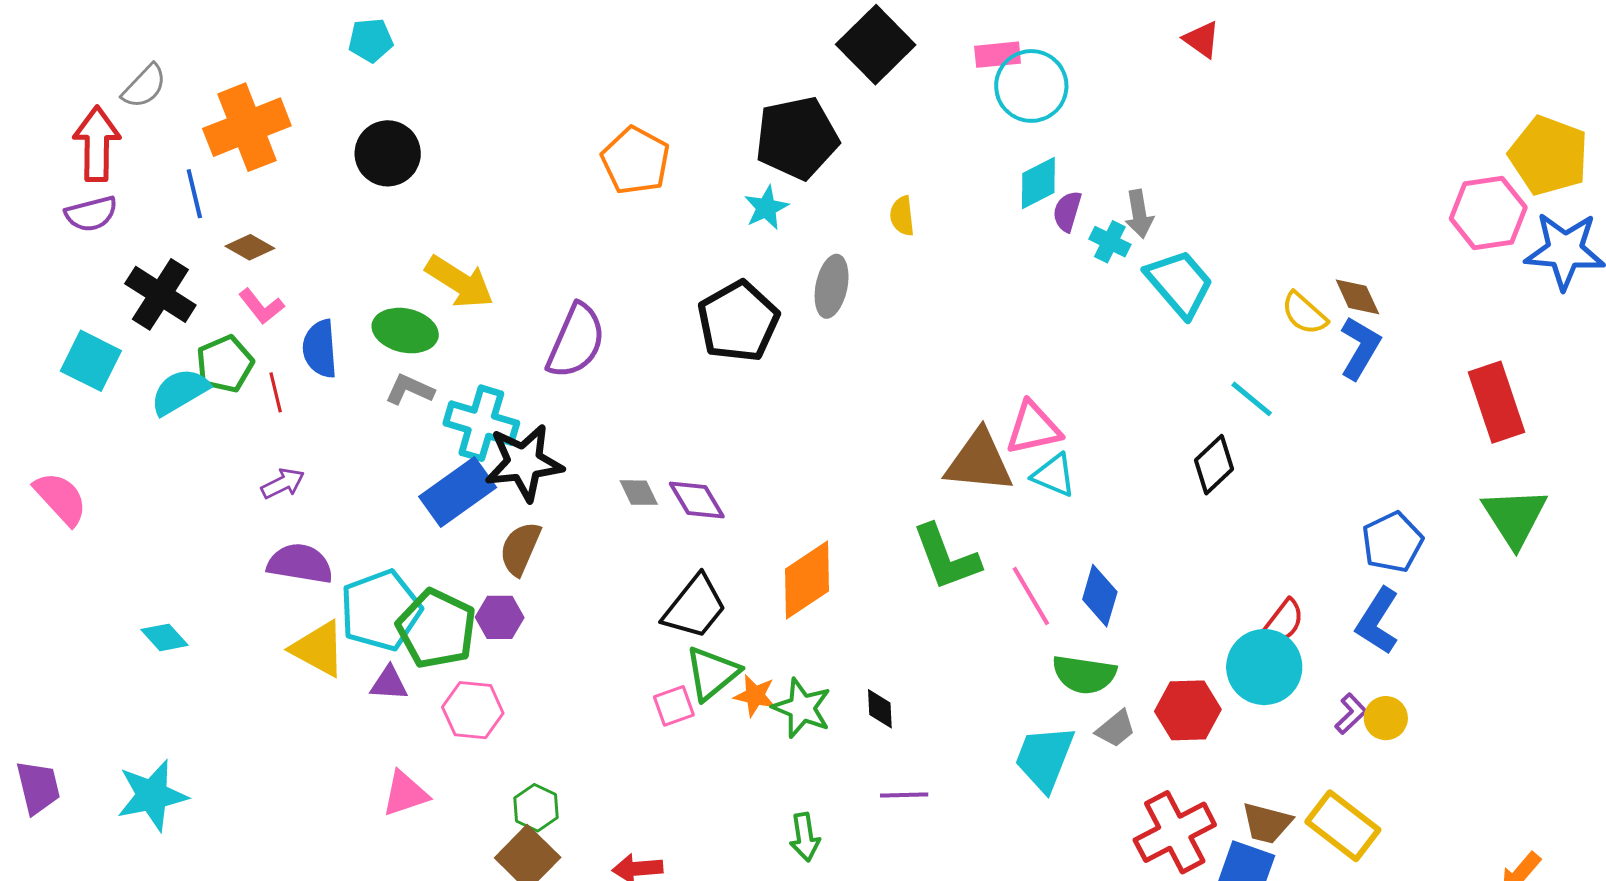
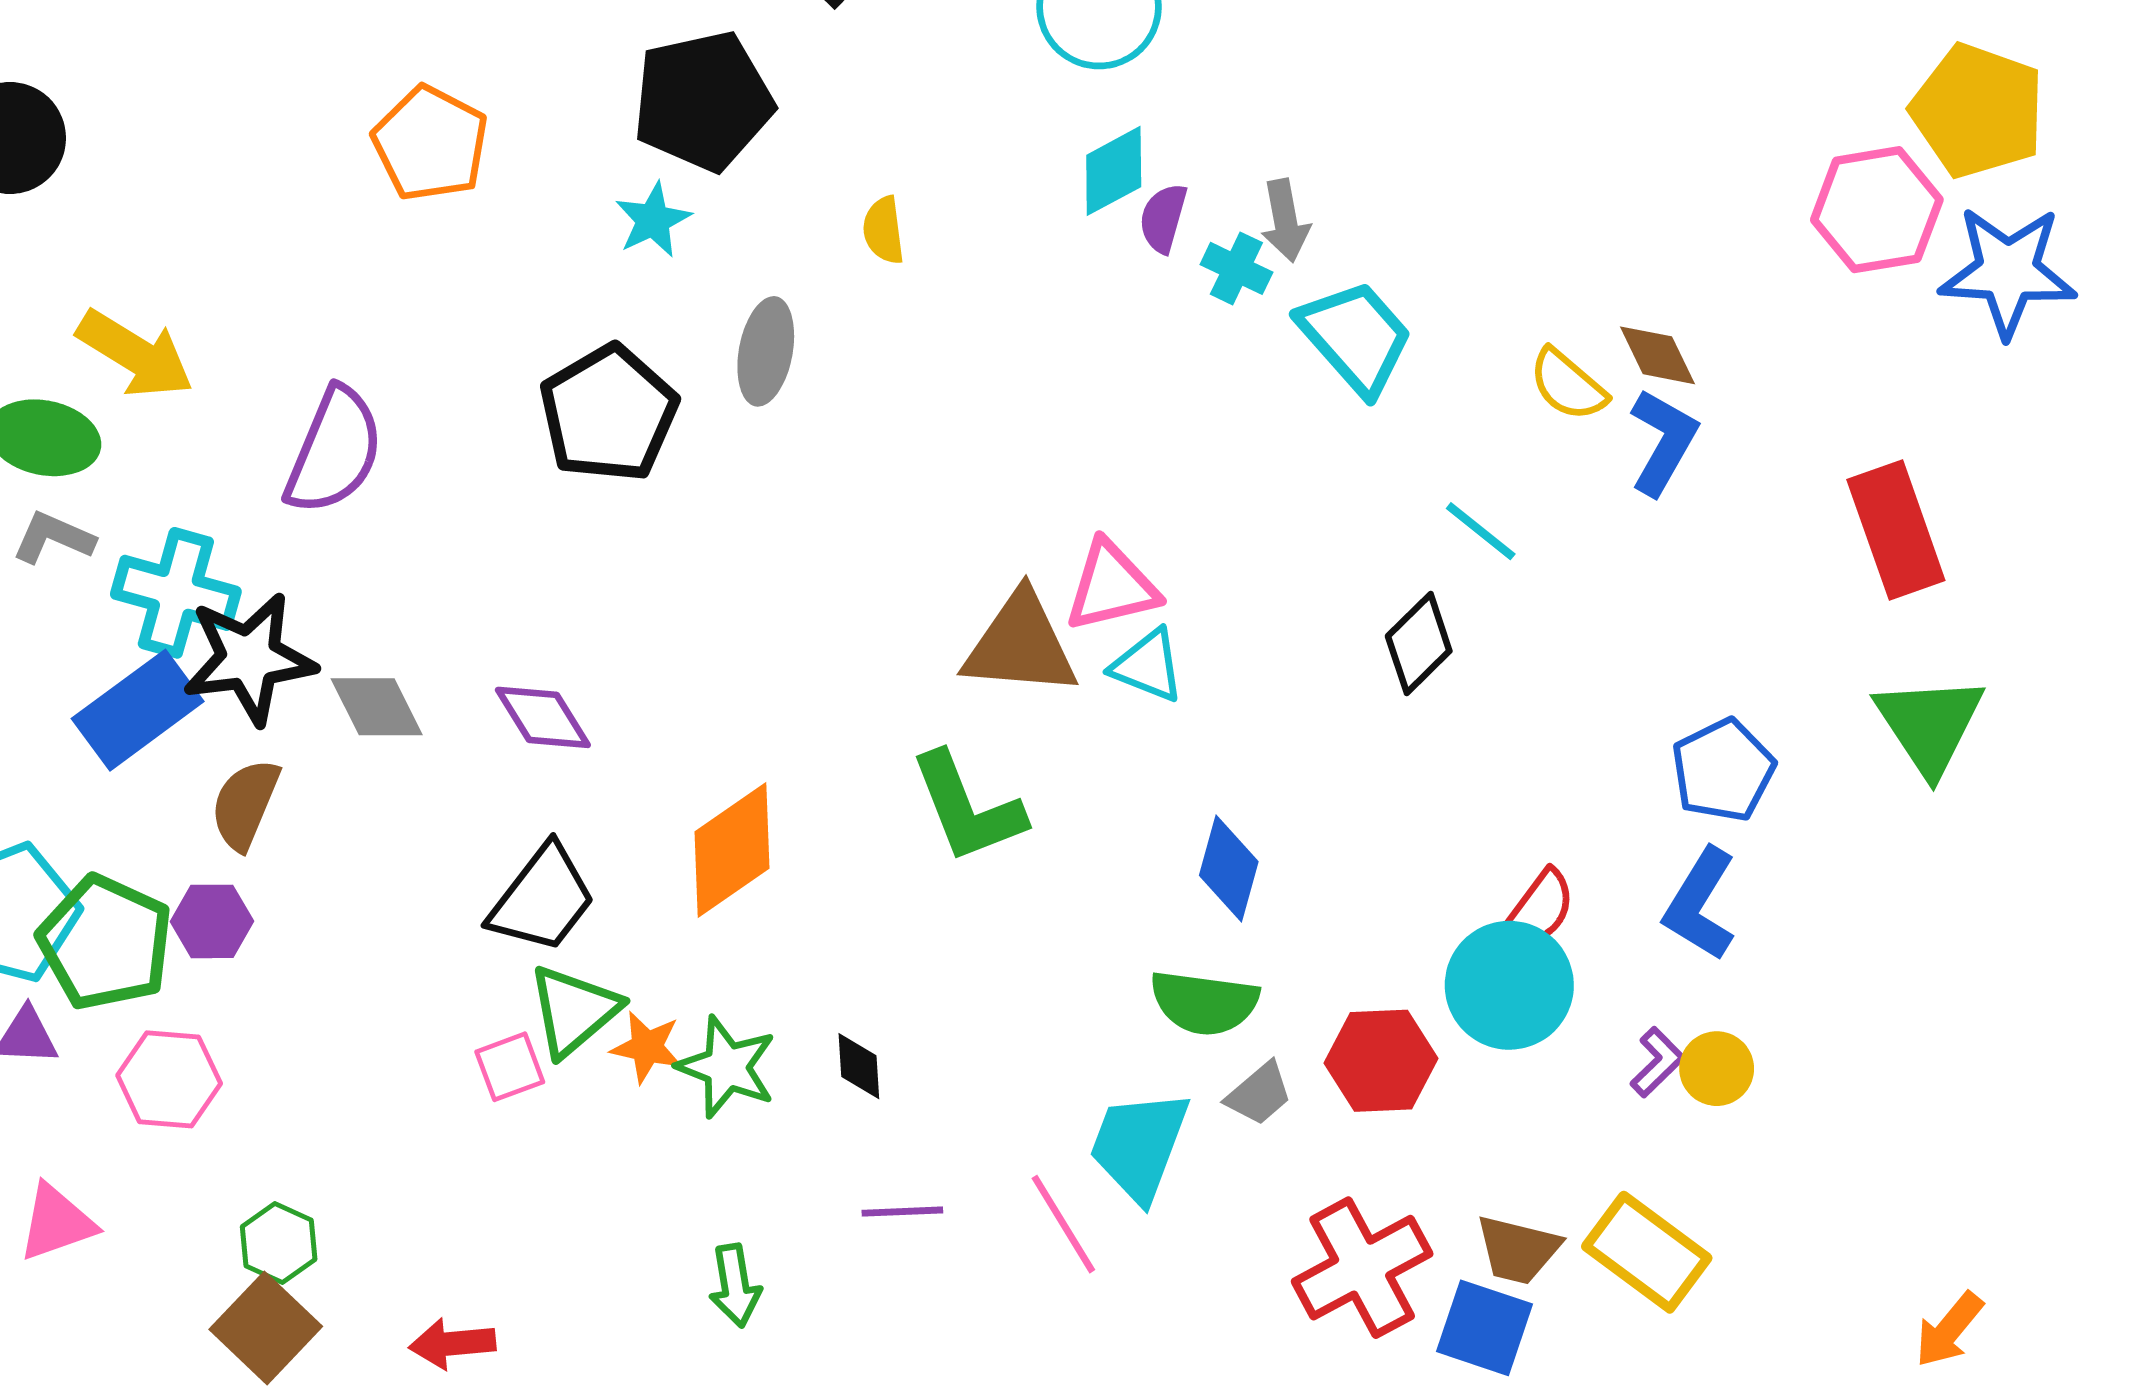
gray diamond: (639, 493) -> (377, 707), moved, size x1.4
pink line: (1031, 596) -> (1063, 1224), moved

